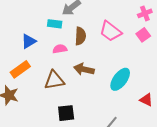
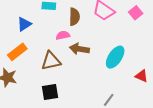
pink semicircle: (60, 49) -> (63, 35), moved
black square: (66, 113) -> (50, 92), moved

